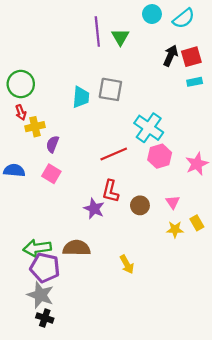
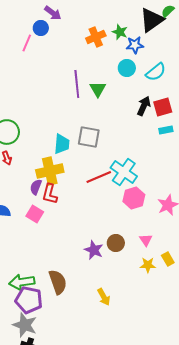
yellow cross: (35, 127) -> (50, 171), moved, size x1.5
red line: (114, 154) -> (99, 177), moved
red L-shape: (110, 191) -> (50, 194), moved
purple star: (94, 209) -> (94, 250), moved
brown semicircle: (77, 248) -> (58, 282), turned 70

